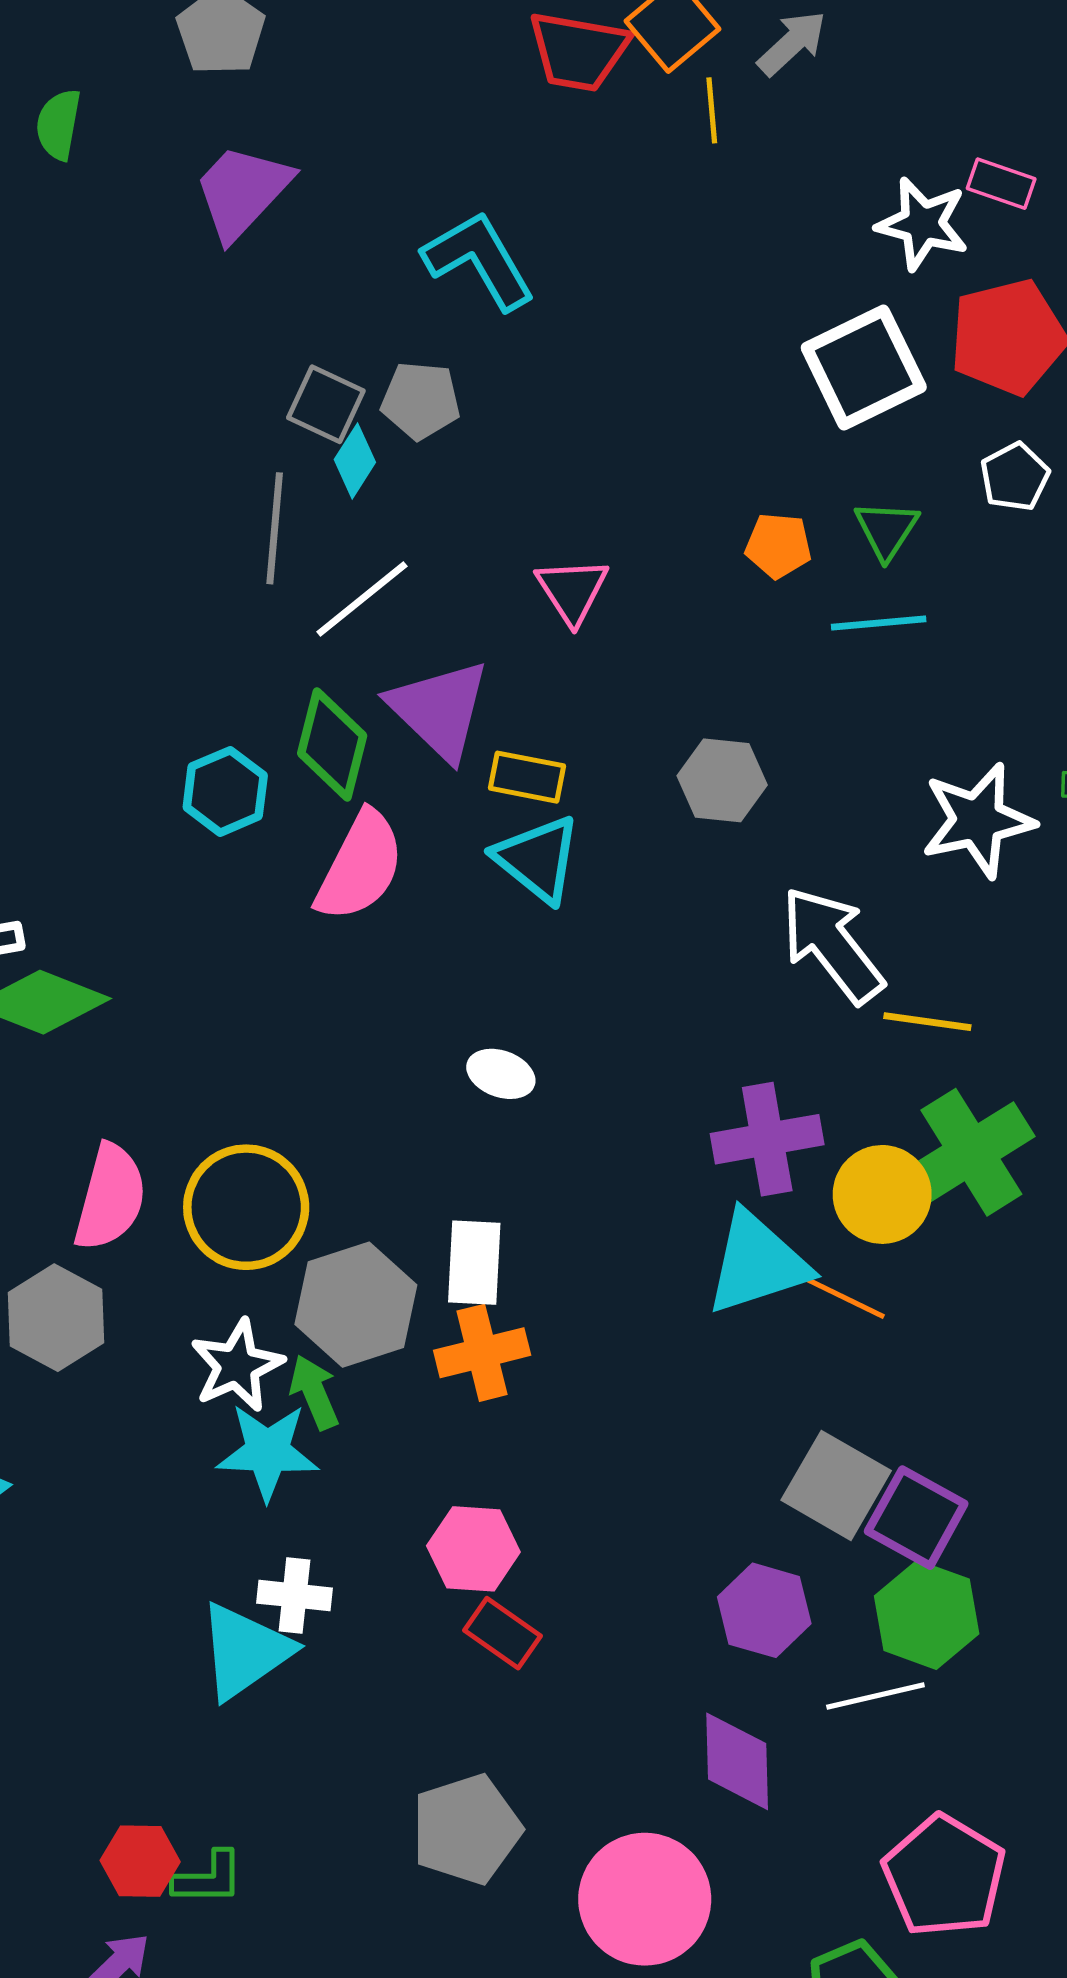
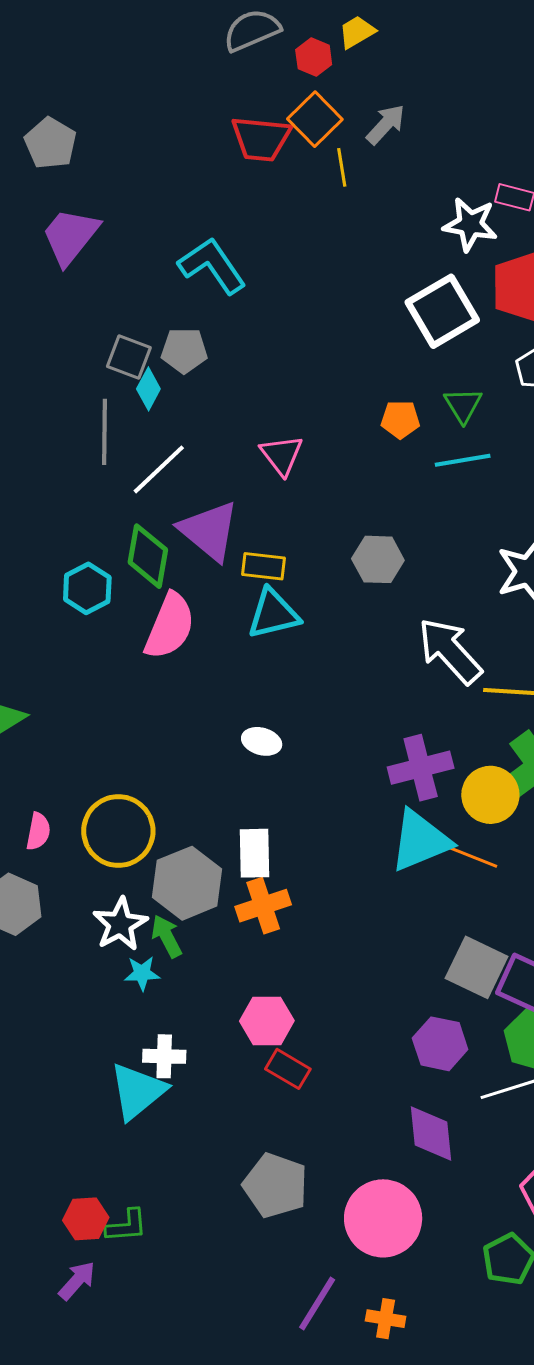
cyan triangle: (538, 859) -> (273, 614), turned -48
pink semicircle: (110, 1197) -> (38, 831), size x0.6
cyan star: (268, 1452) -> (142, 973), size x0.6
gray pentagon: (466, 1829) -> (275, 1185), turned -30

